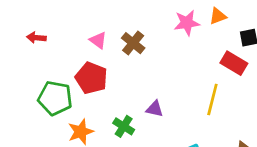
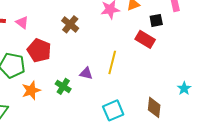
pink triangle: (98, 40) -> (22, 22), moved
yellow line: (212, 99) -> (112, 62), moved

